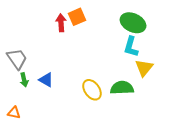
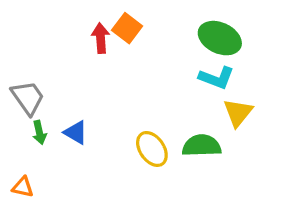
orange square: (77, 17) -> (127, 28), turned -30
cyan L-shape: (131, 47) -> (216, 78), turned -85

